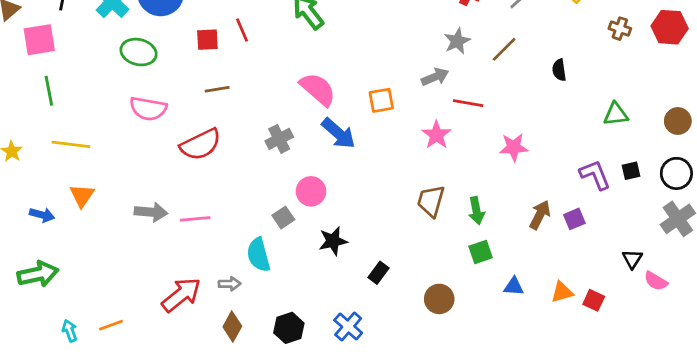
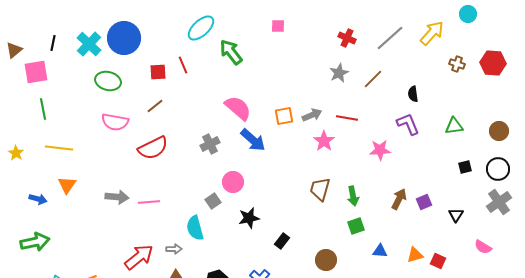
gray arrow: (435, 77) -> (312, 115), moved
brown line: (217, 89) -> (155, 106), moved, turned -30
purple L-shape: (595, 175) -> (408, 124), moved
black triangle: (632, 259) -> (456, 215), moved

